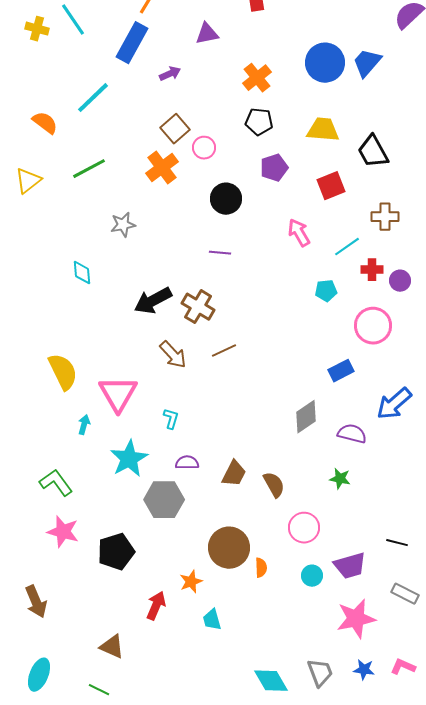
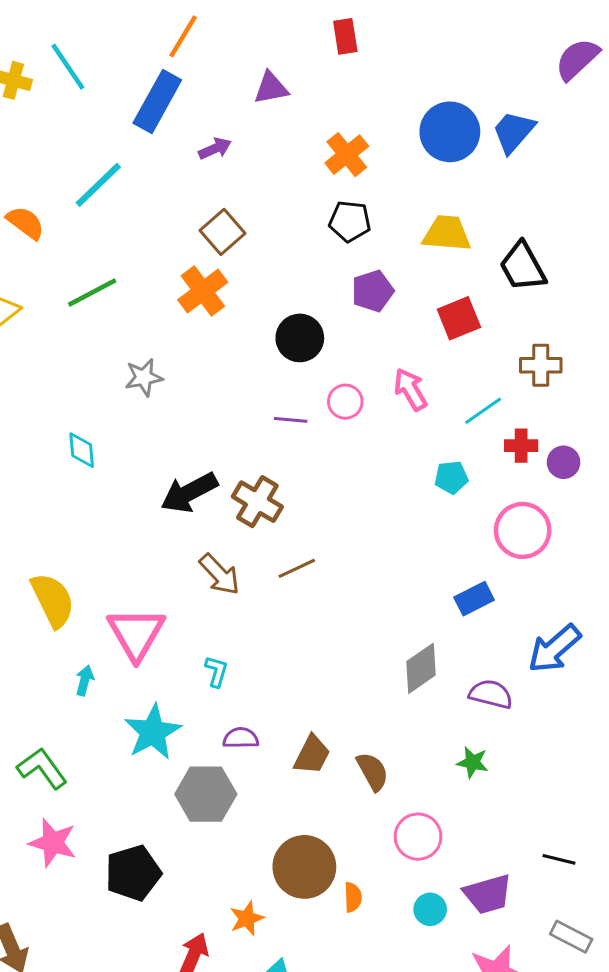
pink circle: (204, 148) -> (345, 402), moved

